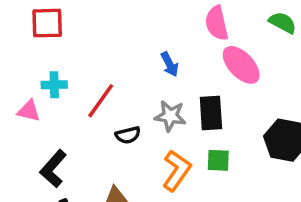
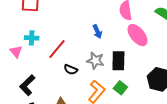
pink triangle: (29, 111) -> (16, 52), turned 32
black semicircle: (128, 135) -> (71, 70), turned 32
green square: (218, 160) -> (120, 88), turned 32

